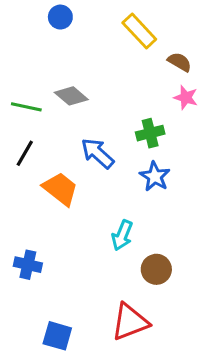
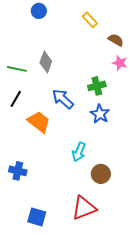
yellow rectangle: (139, 31) -> (90, 20), size x0.7
gray diamond: (71, 96) -> (46, 62), turned 70

